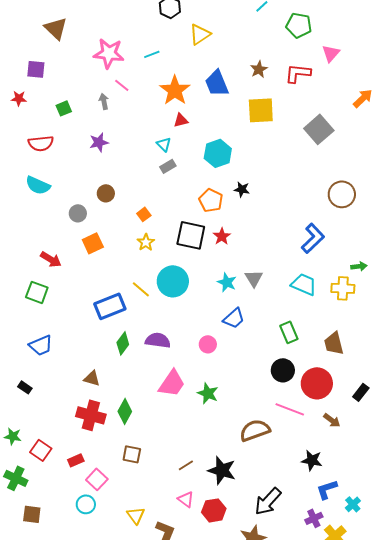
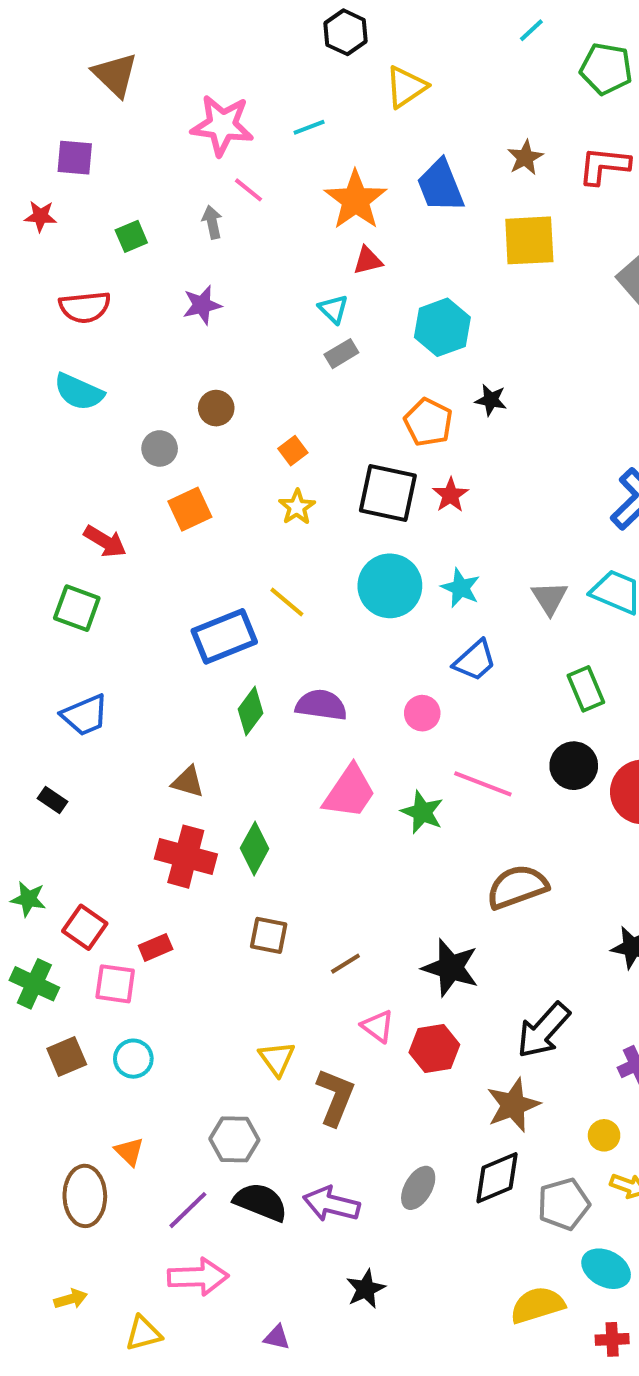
gray triangle: (254, 278) -> (549, 598), moved
cyan circle: (173, 281) -> (390, 586), moved
pink line: (290, 409) -> (483, 784), moved
brown line: (186, 465) -> (345, 964), moved
pink square: (97, 479) -> (115, 984), moved, turned -35
cyan circle: (86, 504) -> (133, 1059), moved
brown square: (32, 514) -> (67, 1057), turned -30

